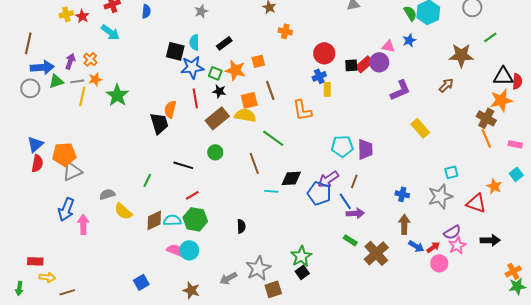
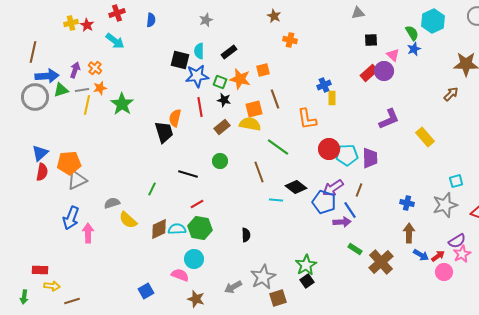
green semicircle: (410, 13) -> (412, 33), moved
pink triangle: (388, 46) -> (393, 55), turned 32
red circle: (324, 53) -> (329, 149), moved
black square: (351, 65) -> (371, 40), moved
gray circle: (30, 88) -> (35, 97), size x1.4
purple L-shape: (400, 90) -> (389, 119), moved
brown rectangle: (217, 118) -> (222, 127), size x0.7
black diamond: (291, 178) -> (296, 187), turned 40
purple arrow: (355, 213) -> (342, 222), moved
pink semicircle: (175, 250) -> (180, 275), moved

